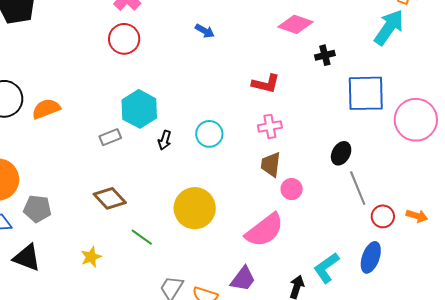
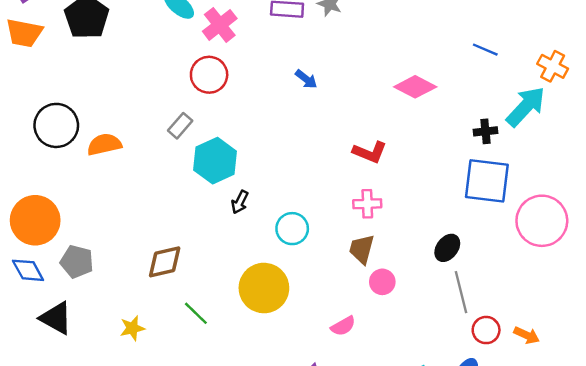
black cross: (325, 55) -> (486, 131), moved
cyan circle: (209, 134) -> (292, 229), moved
gray rectangle: (110, 137) -> (180, 126), moved, turned -35
brown diamond: (110, 198) -> (165, 262), turned -68
pink semicircle: (265, 230) -> (343, 326), size x0.5

